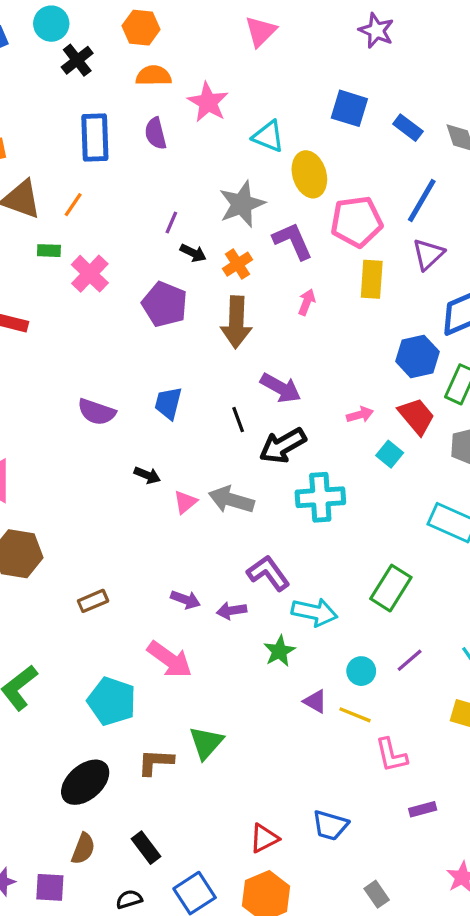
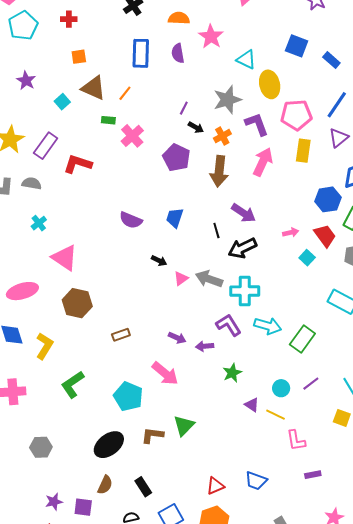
pink arrow: (307, 302) -> (263, 162), size x1.8
cyan cross: (320, 497) -> (245, 291), moved
cyan arrow: (314, 612) -> (268, 326), moved

